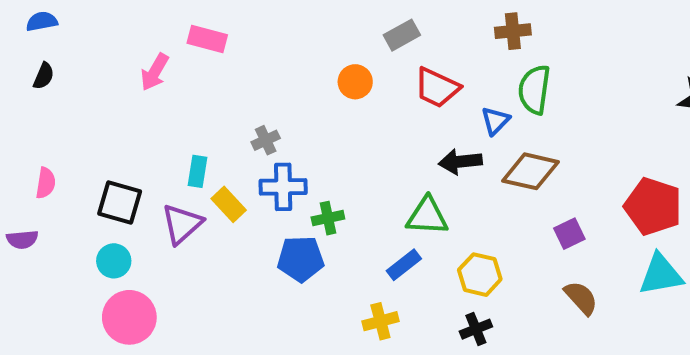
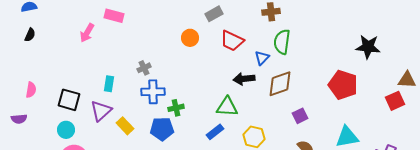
brown diamond: (530, 171) -> (280, 84), turned -32
yellow rectangle: (229, 204) -> (125, 126), moved
red pentagon: (653, 206) -> (343, 85), moved

